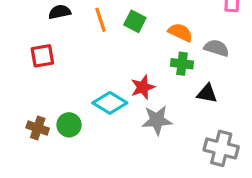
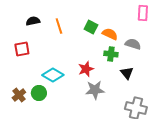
green square: (135, 21) -> (91, 27), moved
black triangle: (207, 93) -> (127, 73), turned 40
cyan diamond: (110, 103) -> (53, 75), moved
brown cross: (38, 128) -> (19, 95), turned 32

